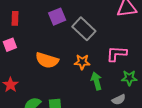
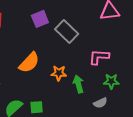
orange semicircle: (47, 60) -> (29, 63), turned -65
orange star: (82, 62) -> (59, 73), moved

